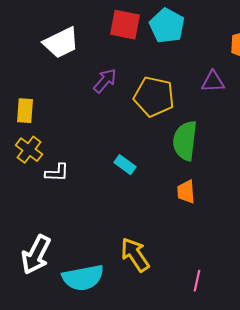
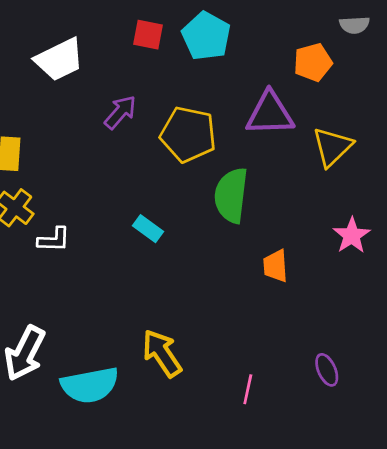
red square: (125, 25) -> (148, 35), size x0.7
purple triangle: (213, 82) -> (270, 114), size x1.5
orange trapezoid: (186, 192) -> (275, 266), moved

